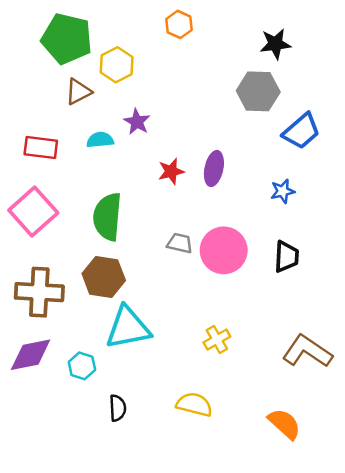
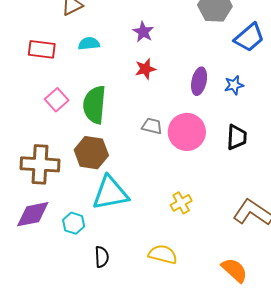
purple star: (137, 122) -> (143, 32), moved
purple ellipse: (214, 168) -> (199, 81), moved
pink square: (33, 212) -> (57, 100), moved, size x0.6

